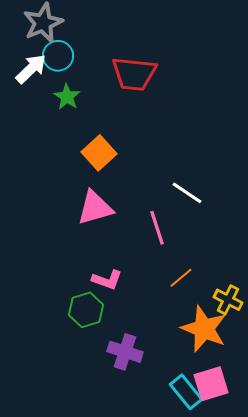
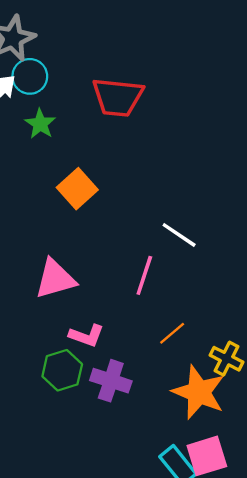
pink triangle: (95, 208) -> (55, 279), moved
pink line: (157, 228) -> (144, 275), turned 36
purple cross: (125, 352) -> (111, 381), moved

